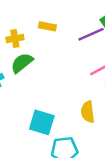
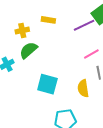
cyan square: (42, 122) -> (47, 84), moved

